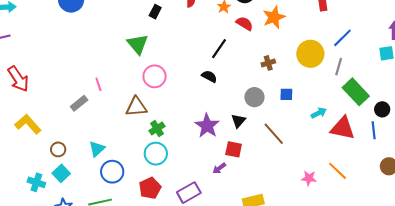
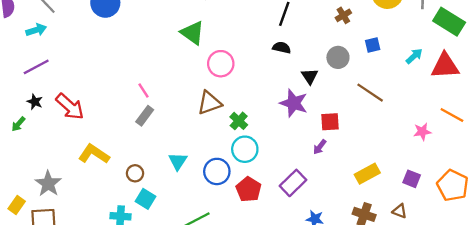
pink line: (98, 84) -> (143, 90), moved
black triangle: (238, 121) -> (310, 76), moved
blue circle: (112, 172) -> (217, 171), moved

